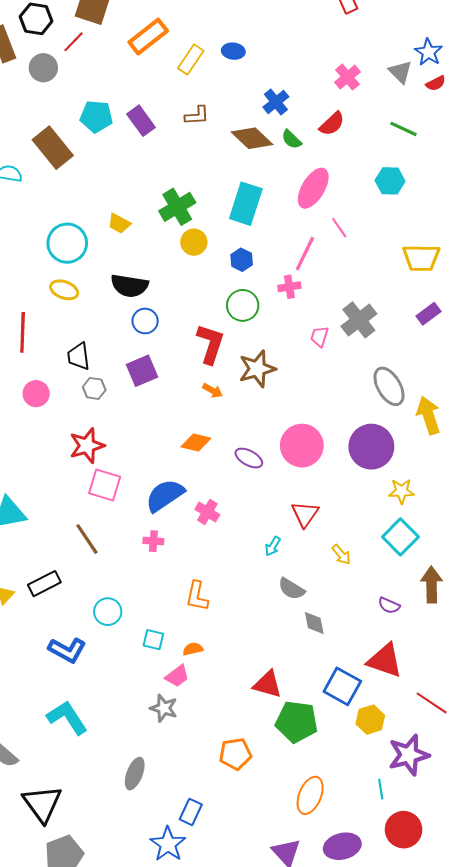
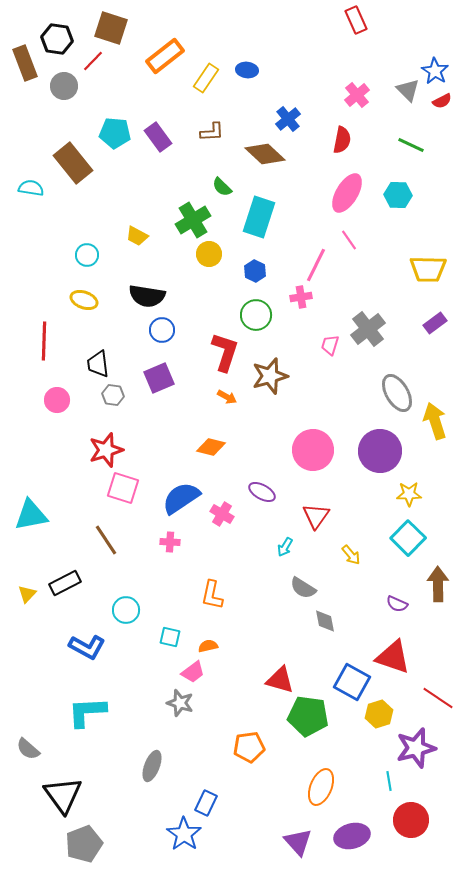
red semicircle: (332, 124) -> (342, 140), turned -36
green semicircle: (291, 139) -> (222, 187), moved
pink ellipse: (313, 188) -> (347, 193), moved
cyan circle: (67, 243) -> (87, 255), size x0.6
purple ellipse: (249, 458) -> (262, 492), moved
cyan L-shape: (67, 718) -> (87, 712), turned -60

